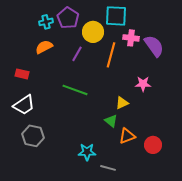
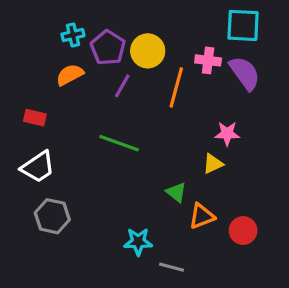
cyan square: (116, 16) -> (243, 25), moved
purple pentagon: (68, 18) -> (108, 48), moved
yellow triangle: (122, 103) -> (213, 164), moved

